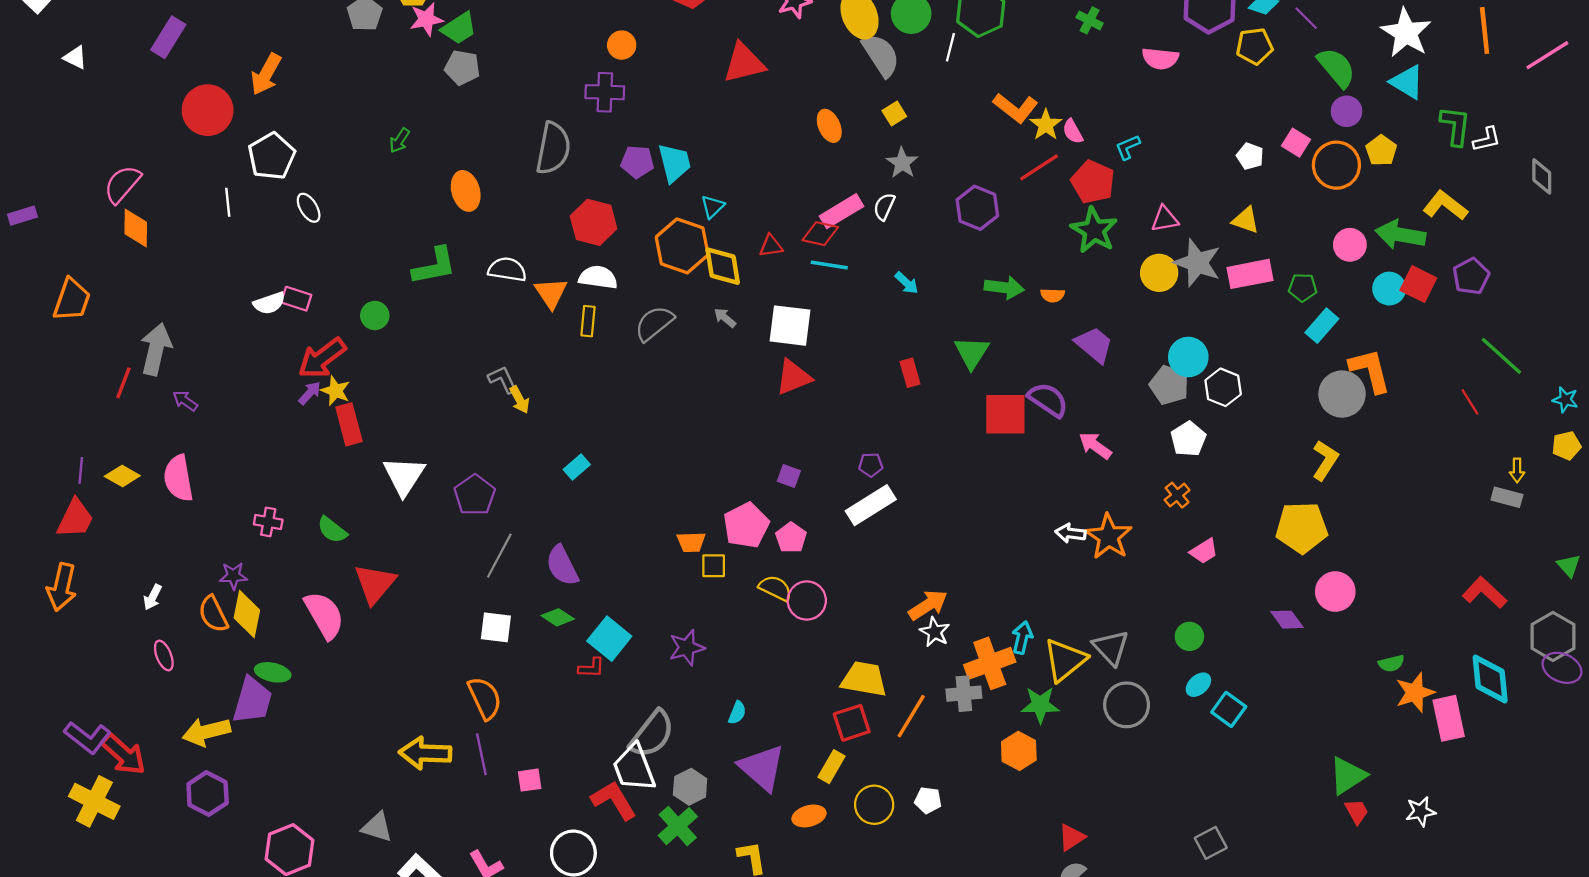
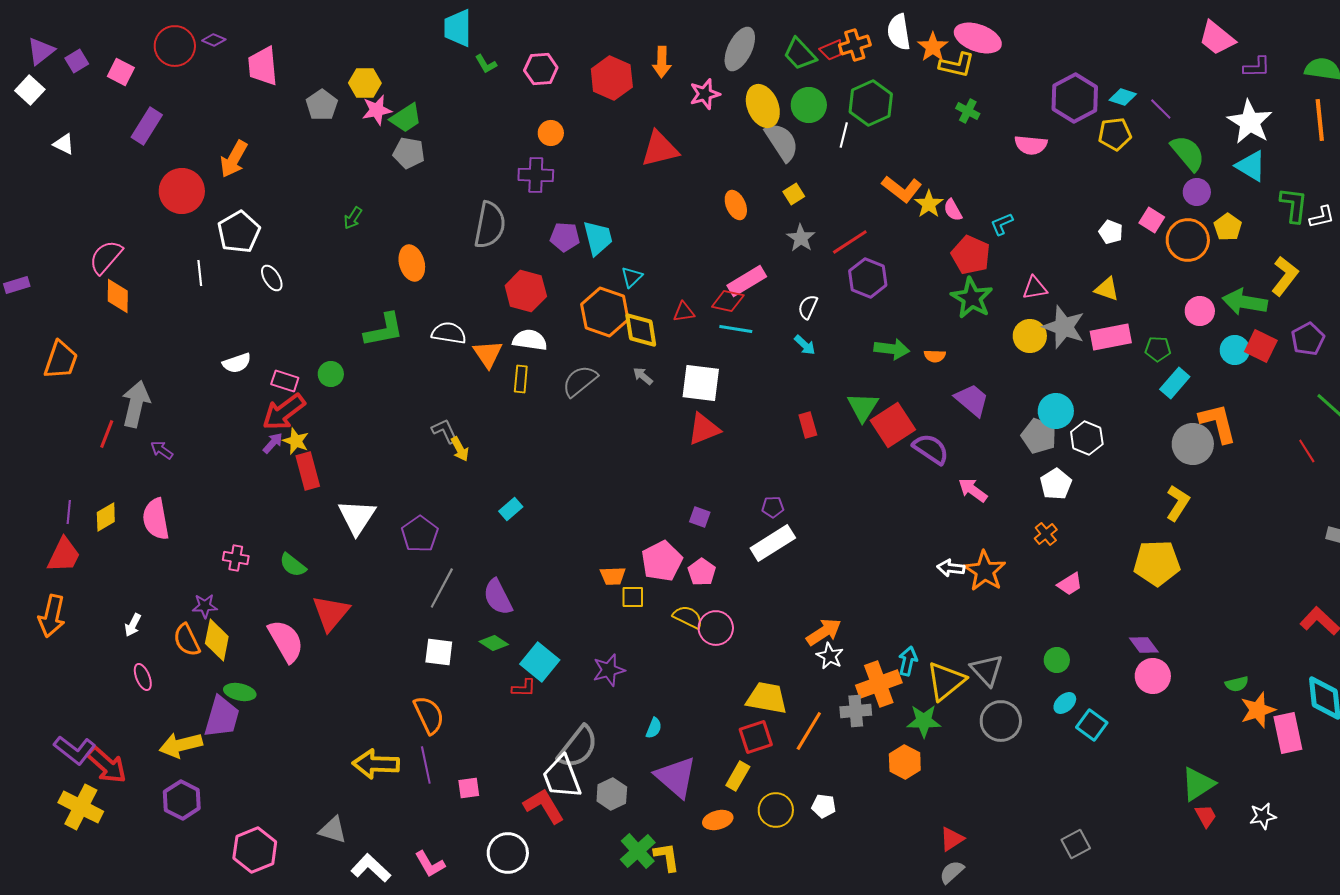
red line: (1039, 167) -> (850, 242), moved
yellow L-shape: (1445, 206) -> (1285, 276), turned 90
white semicircle: (884, 207) -> (808, 307), moved
pink rectangle: (296, 299) -> (285, 381), moved
red square: (1005, 414) -> (893, 425), moved, turned -33
yellow diamond: (122, 476) -> (106, 517), turned -60
pink circle: (1335, 592) -> (1153, 676), moved
green cross: (678, 826) -> (638, 851), moved

